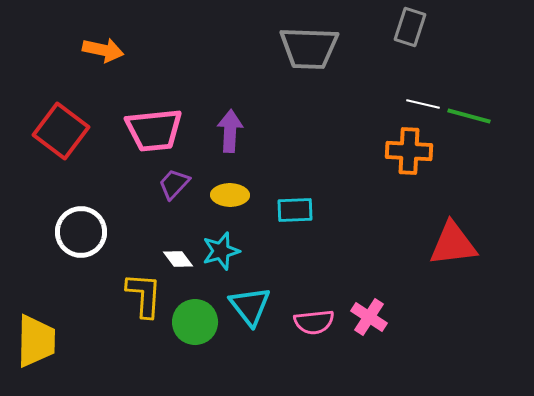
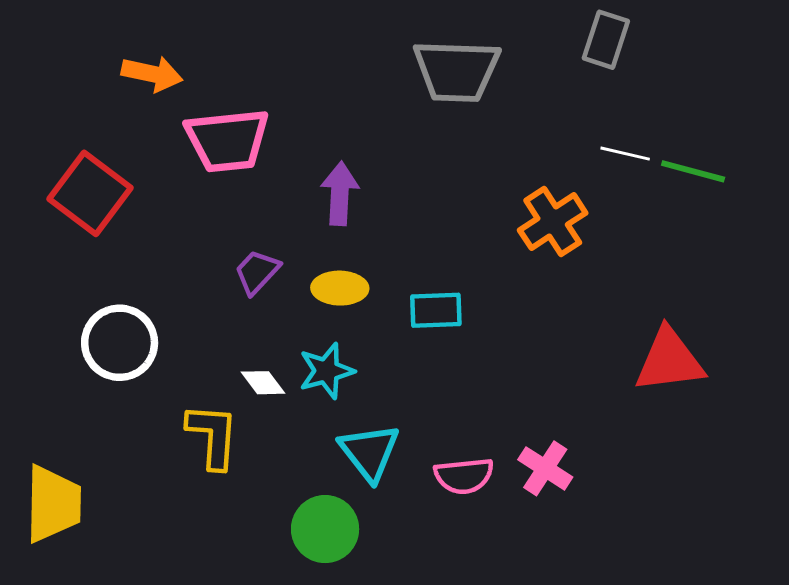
pink trapezoid: (154, 130) -> (227, 140), moved
orange cross: (409, 151) -> (553, 222), moved, turned -36
green circle: (195, 322) -> (325, 529), moved

